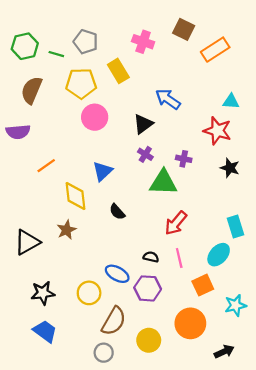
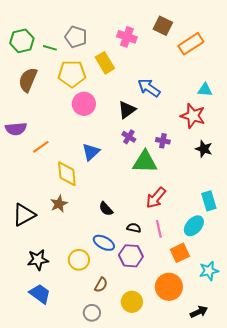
purple semicircle: (18, 132) -> (16, 129), moved
black semicircle: (117, 212) -> (106, 209), moved
brown semicircle: (114, 321) -> (101, 285), size x0.6

